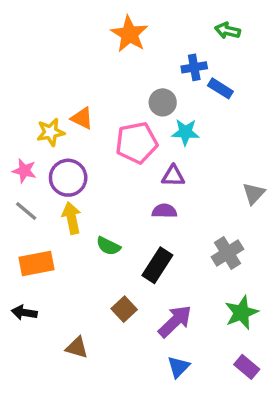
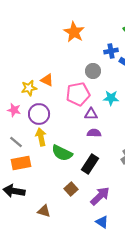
cyan star: (185, 132) -> (111, 98), moved
purple triangle: (173, 176) -> (91, 114), moved
gray line: (26, 211) -> (16, 142), moved
green semicircle: (108, 246) -> (62, 153), size x1.5
black arrow: (24, 313) -> (14, 191), size x1.5
blue triangle: (178, 367) -> (102, 222), turned -40

